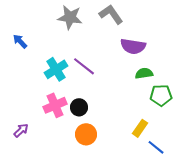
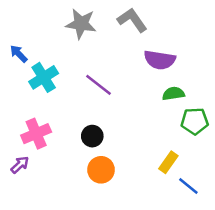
cyan cross: (56, 69) -> (44, 77), moved
pink cross: (55, 105) -> (36, 134), moved

